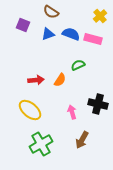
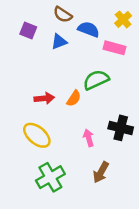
blue semicircle: (71, 34) -> (89, 29), moved
green semicircle: (78, 65) -> (96, 80), size x1.5

